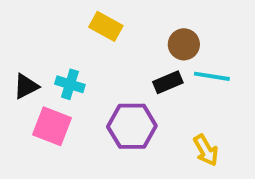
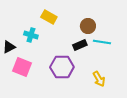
cyan cross: (70, 84) -> (31, 35), moved

